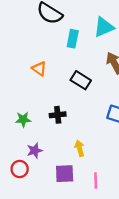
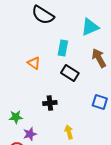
cyan rectangle: (73, 39) -> (63, 48), moved
green star: (23, 119) -> (16, 117), moved

